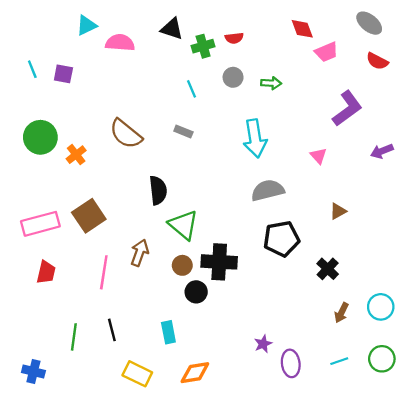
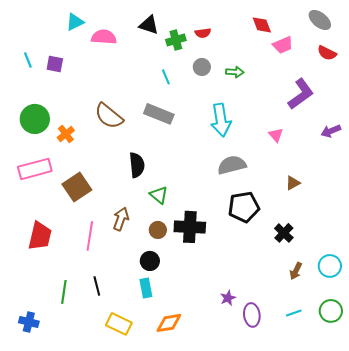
gray rectangle: (183, 132) -> (159, 114), size x1.8
pink rectangle: (40, 224) -> (35, 169), moved
green triangle: (183, 225) -> (159, 195), size x0.7
red trapezoid: (46, 272) -> (40, 236), size x1.4
black circle: (196, 292) -> (150, 261), moved

